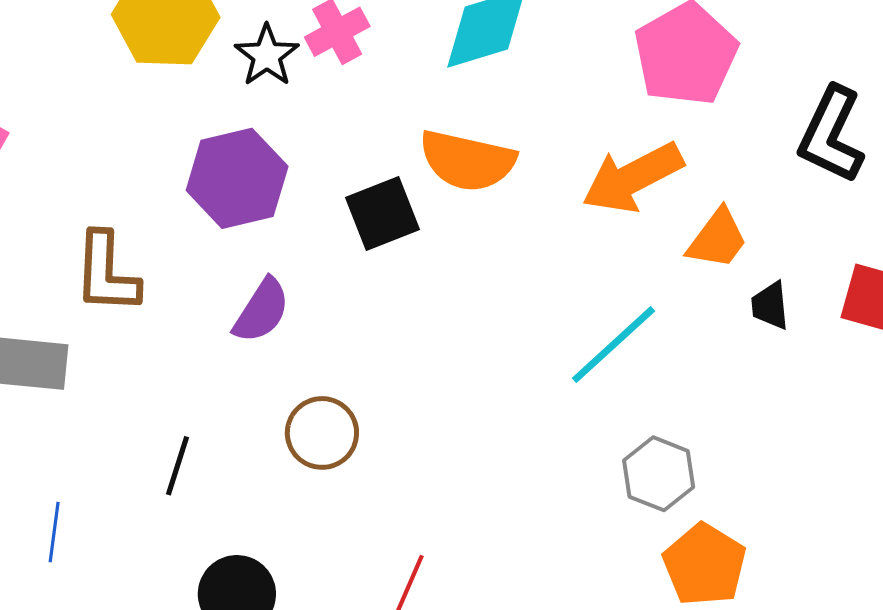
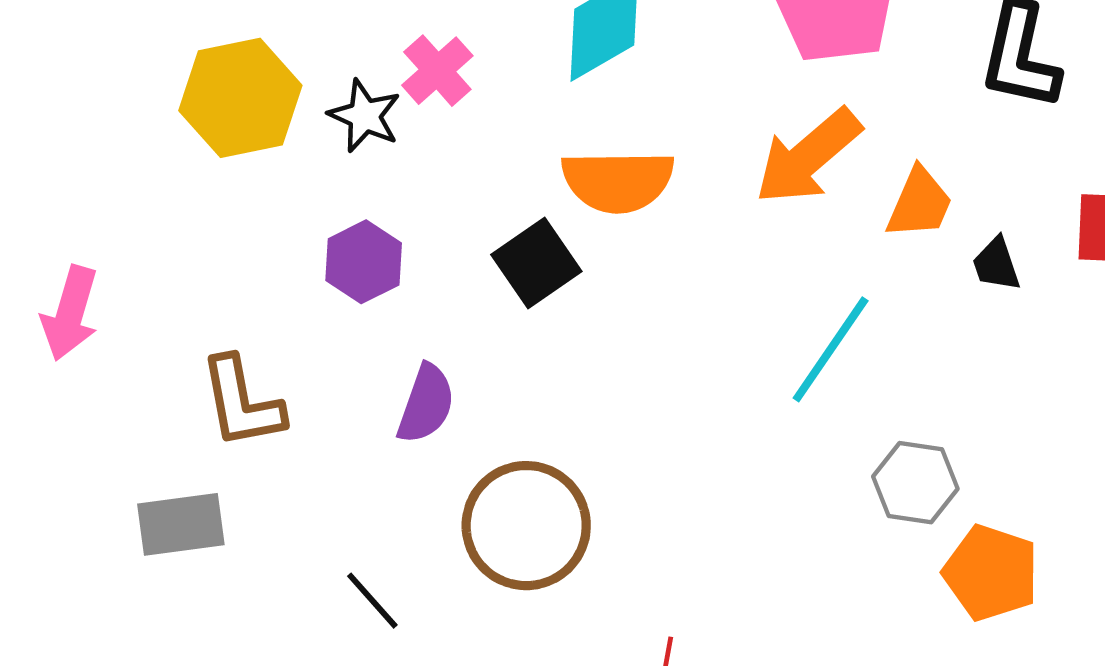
purple hexagon: (237, 178) -> (364, 262), size x0.7
brown circle: (322, 433) -> (526, 526), size x1.5
black line: (177, 466) -> (372, 601), turned -46

